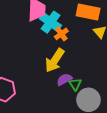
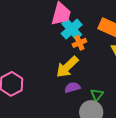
green triangle: (75, 84) -> (97, 95), moved

